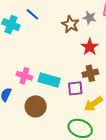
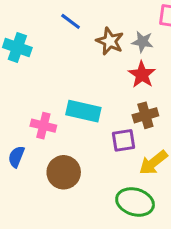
blue line: (32, 14) -> (71, 21), moved
gray star: (89, 18) -> (143, 42), moved
cyan rectangle: (49, 80) -> (83, 111), moved

